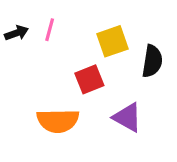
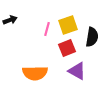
pink line: (50, 30) -> (47, 29), moved
red square: (89, 79) -> (67, 48), moved

